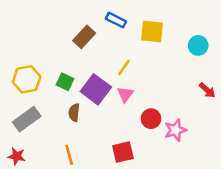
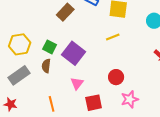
yellow line: (124, 67) -> (113, 37), moved, turned 32
pink triangle: (125, 94) -> (77, 83), moved
brown semicircle: (74, 112) -> (46, 66), moved
pink star: (175, 130) -> (130, 99), moved

